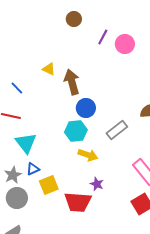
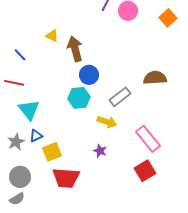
yellow arrow: (88, 155) -> (107, 122), moved
gray circle: (17, 198) -> (20, 177), moved
red trapezoid: (78, 202) -> (66, 178), moved

